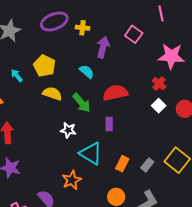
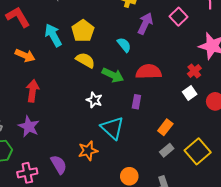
cyan arrow: (17, 76) -> (53, 35), size x1.6
green arrow: (82, 103) -> (113, 75), turned -35
orange rectangle: (122, 164) -> (165, 127), moved

